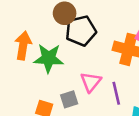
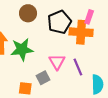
black pentagon: (81, 31) -> (60, 22), moved

